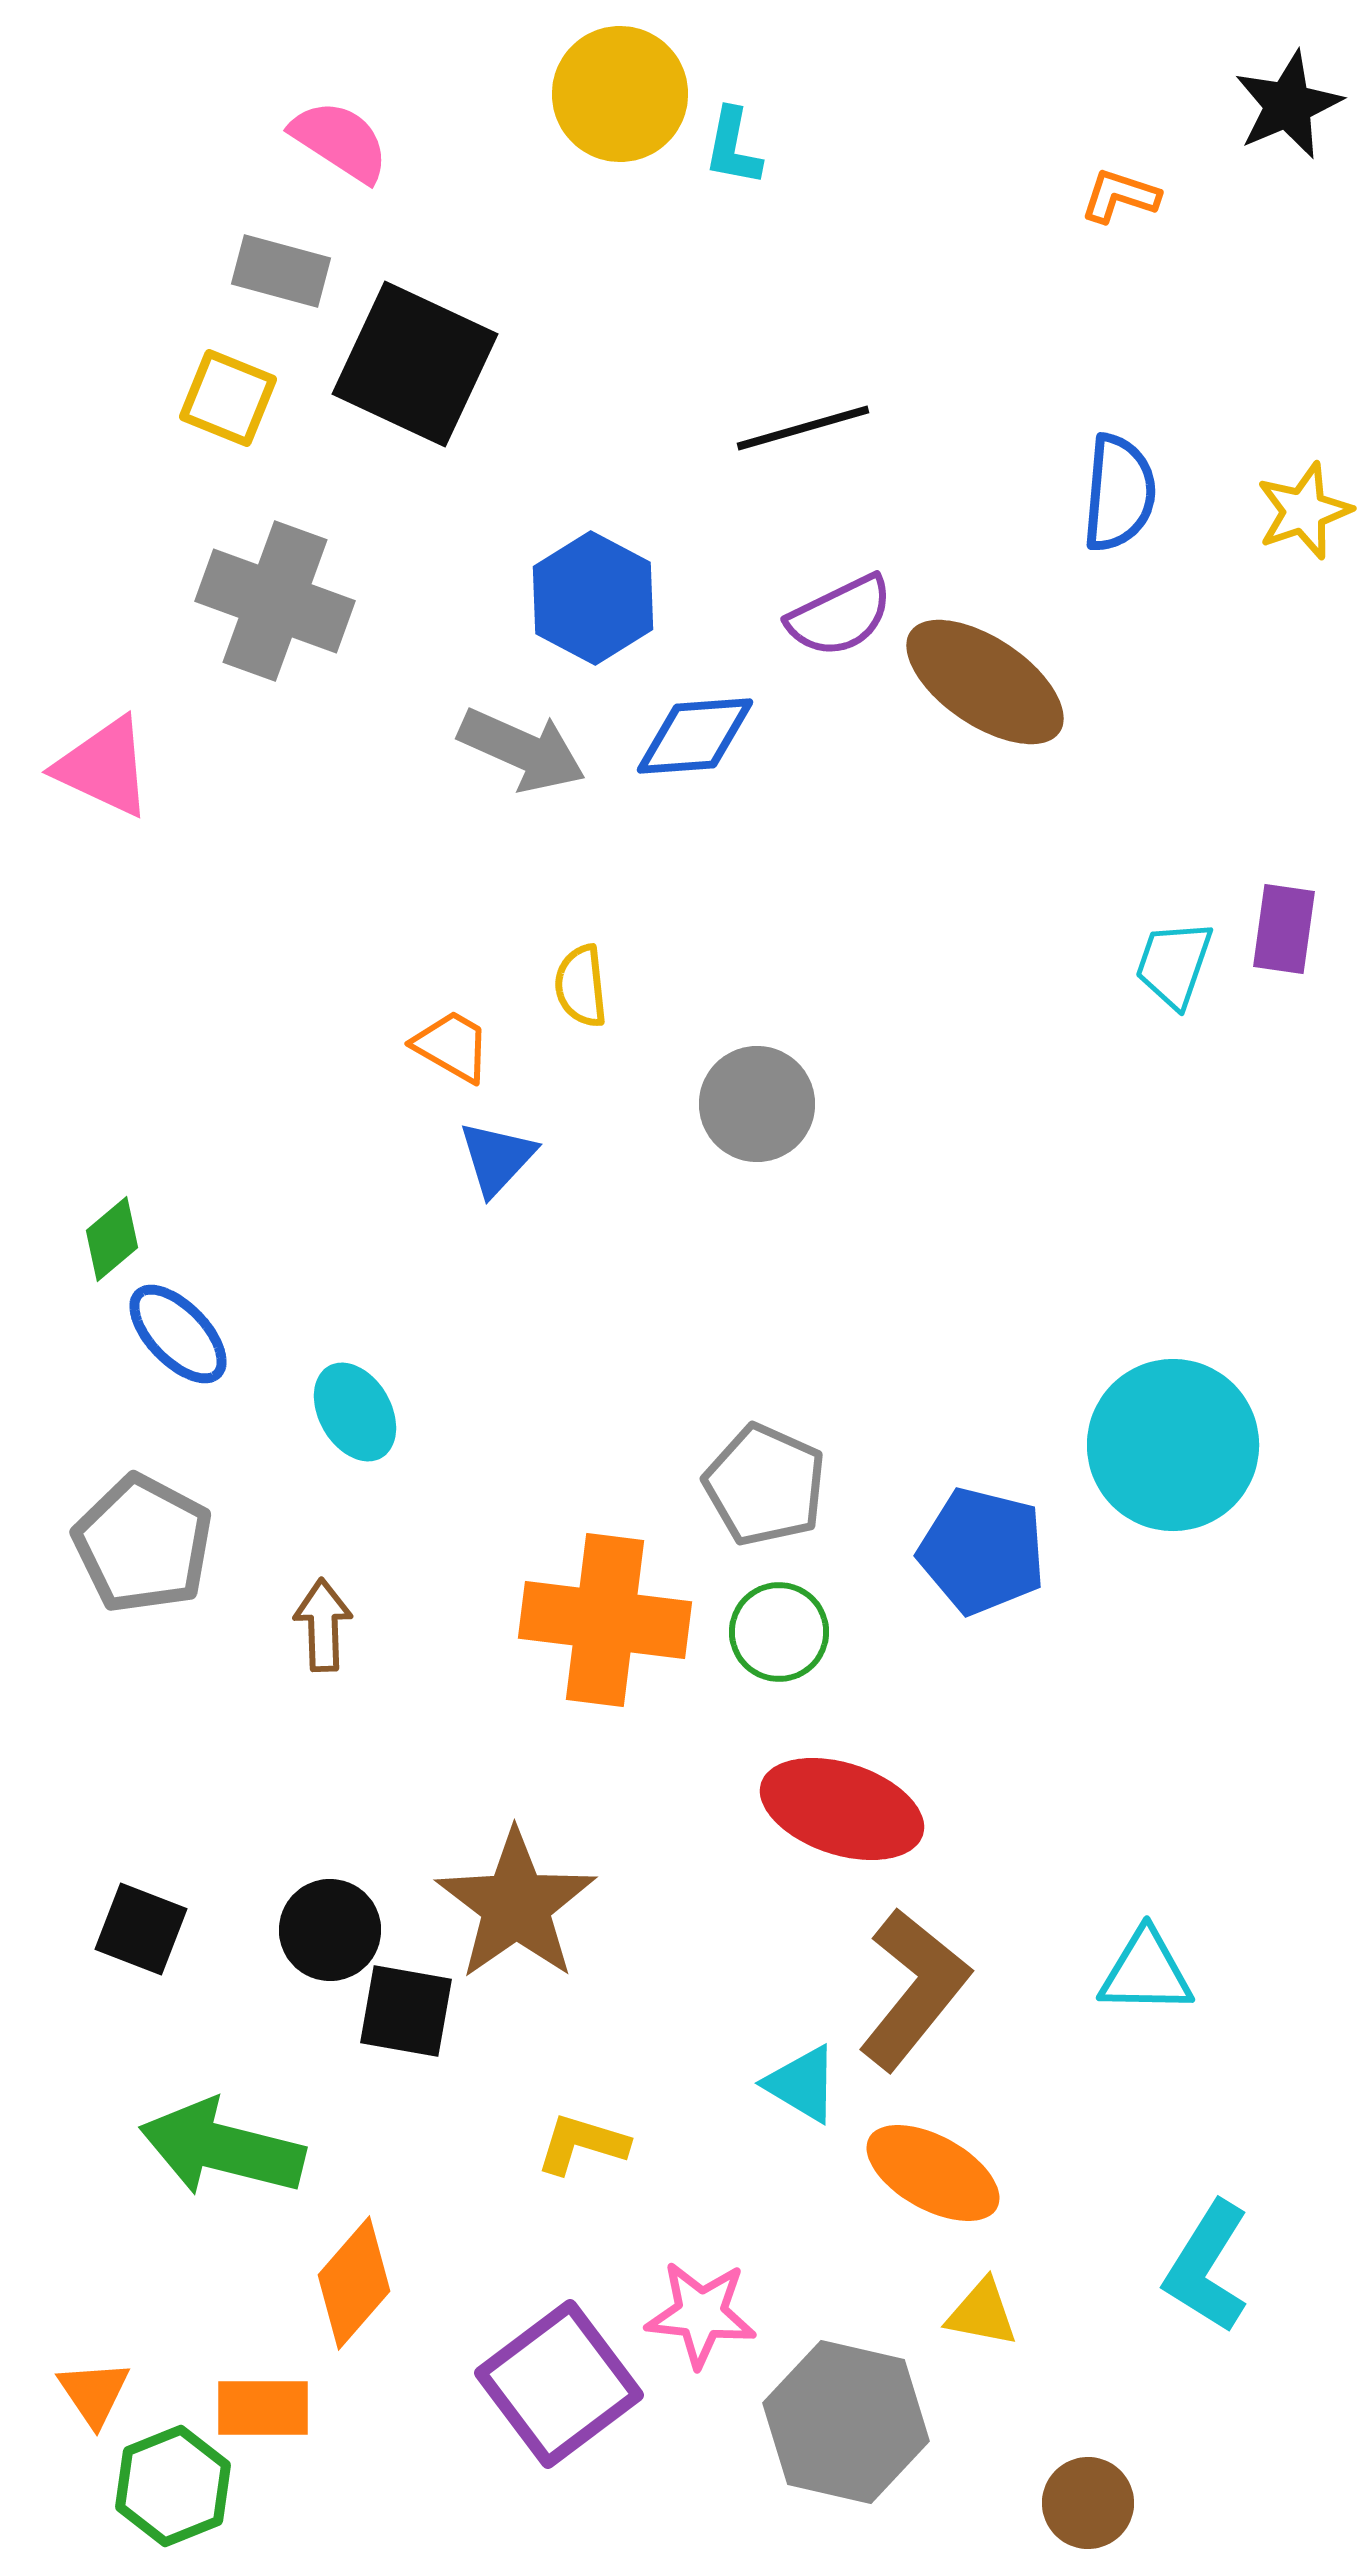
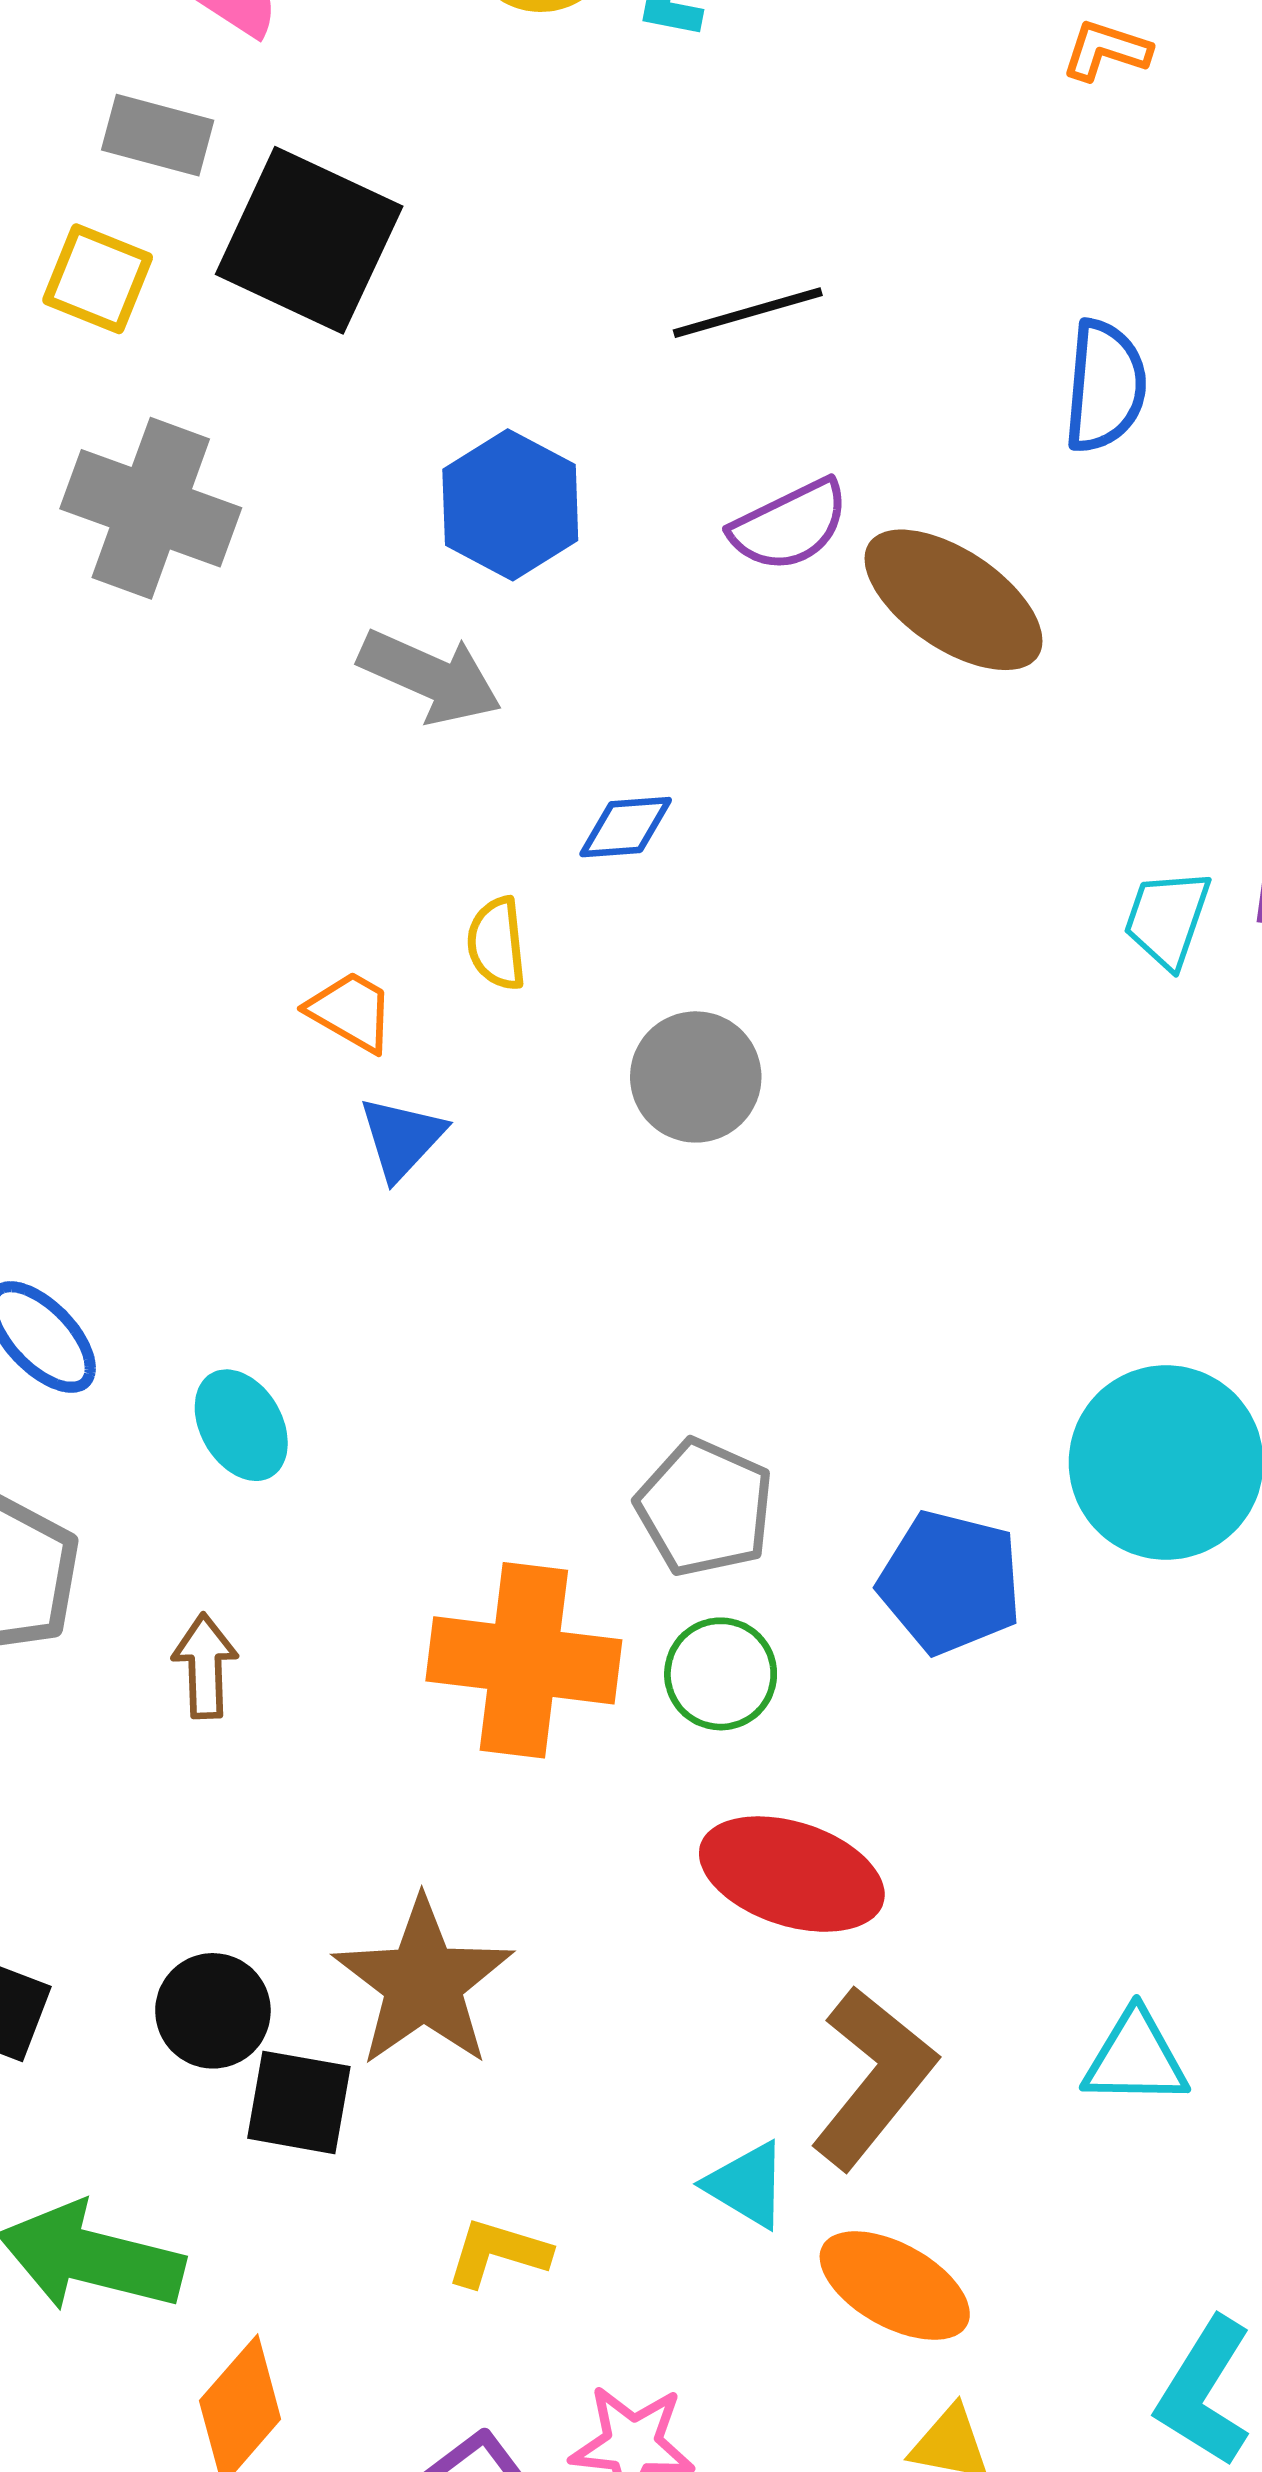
blue diamond: (695, 736) -> (626, 827), moved, size x0.7

